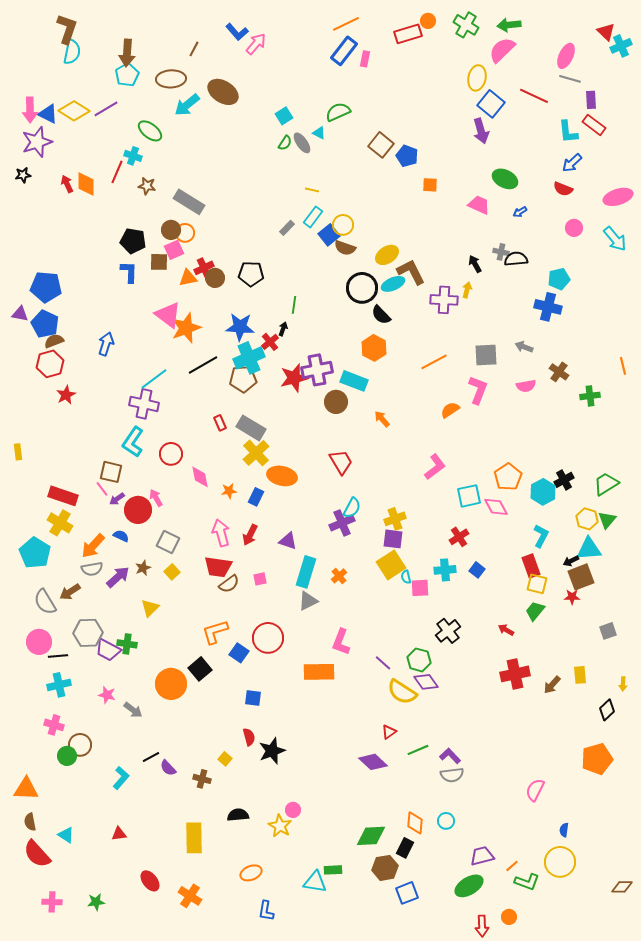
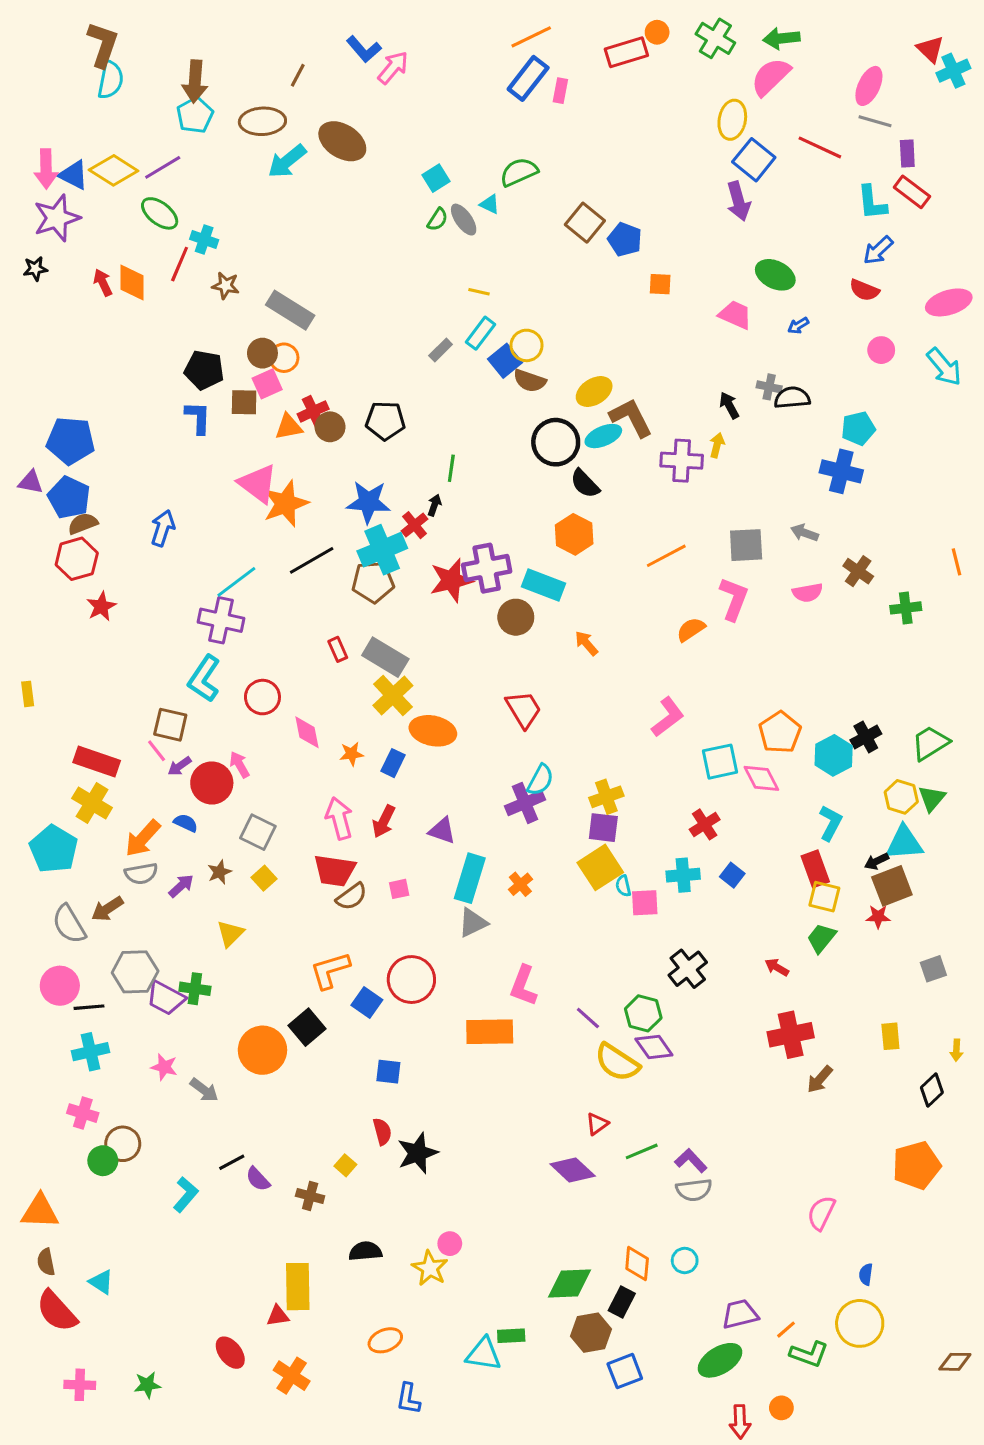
green ellipse: (150, 131) -> (160, 213), moved
purple arrow: (118, 577) -> (181, 886), size x0.7
brown arrow: (552, 685) -> (820, 1079), moved
red triangle: (119, 834) -> (278, 1316), moved

